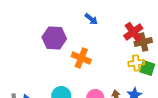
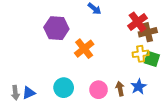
orange cross: (81, 58) -> (84, 49), turned 30

